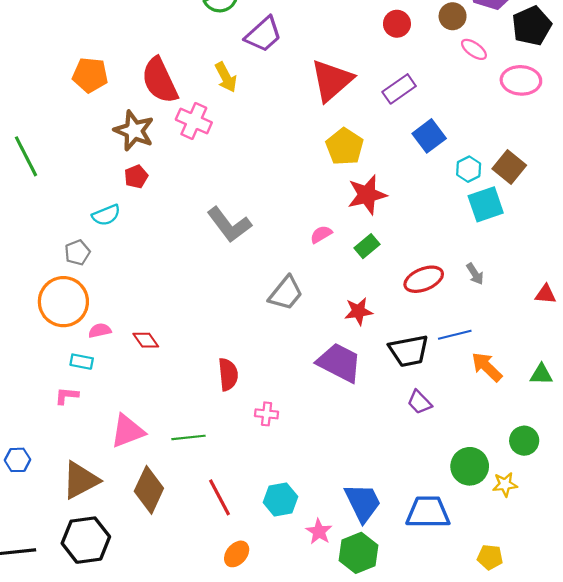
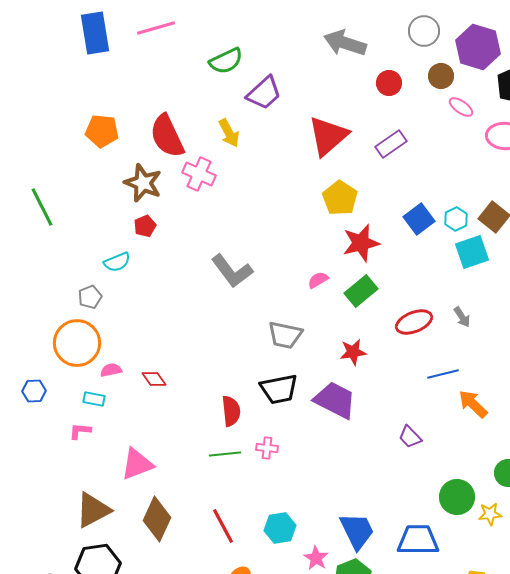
blue square: (429, 136) -> (419, 219), moved
green rectangle: (367, 246) -> (361, 291), size x1.4
gray trapezoid: (286, 293) -> (285, 335), turned 63
black trapezoid: (409, 351) -> (279, 389), moved
green line: (189, 437) -> (225, 454), moved
blue hexagon: (17, 460) -> (34, 391), moved

